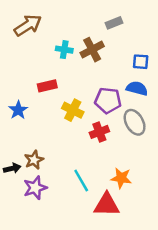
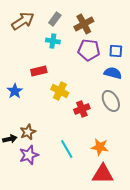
gray rectangle: (114, 23) -> (55, 19), moved, turned -32
brown cross: (92, 50) -> (84, 24), moved
purple pentagon: (108, 100) -> (89, 50), moved
red triangle: (107, 205) -> (103, 174), moved

